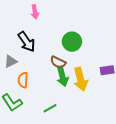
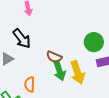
green circle: (72, 42) -> (94, 42), moved
orange semicircle: (23, 80) -> (30, 84), moved

